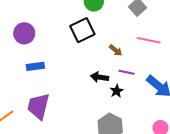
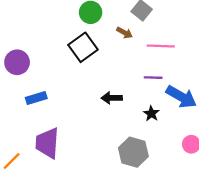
brown arrow: (116, 50) -> (125, 33), moved
purple line: (127, 72) -> (153, 78), moved
black star: (117, 91) -> (151, 114), moved

